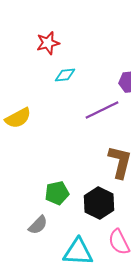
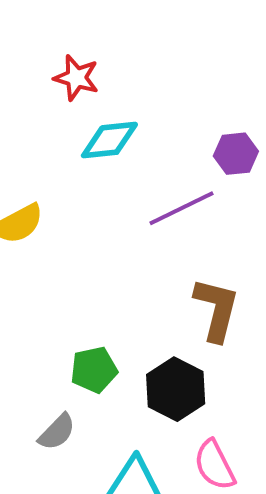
red star: (48, 43) -> (76, 78), turned 30
cyan diamond: (65, 75) -> (109, 140), size x1.4

